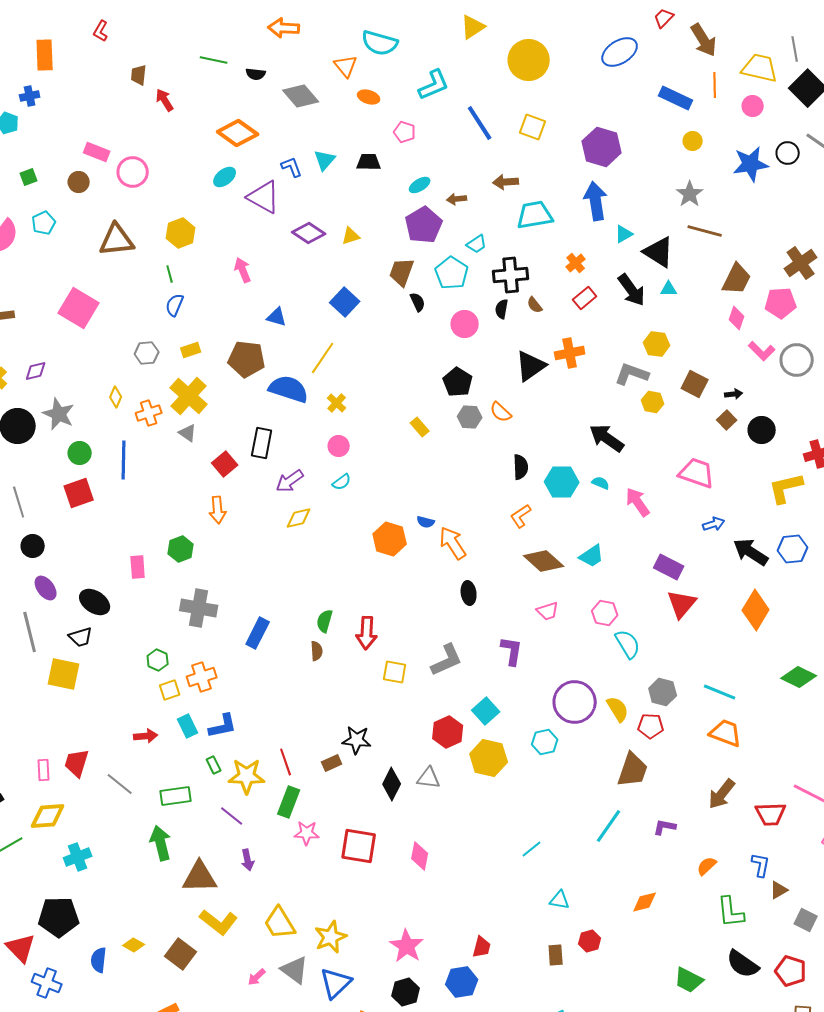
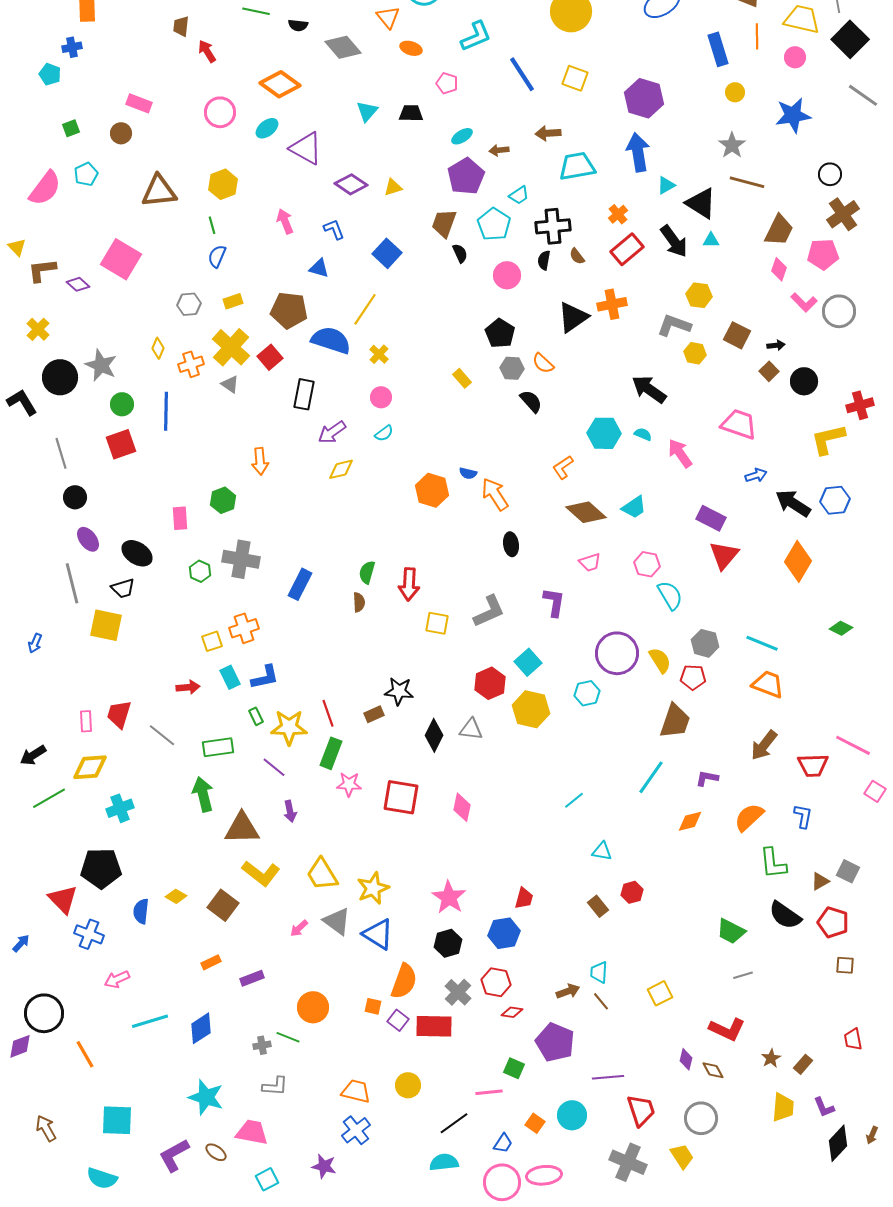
blue rectangle: (676, 98) -> (718, 49), turned 48
black circle: (788, 153) -> (830, 174), moved
blue L-shape: (292, 167) -> (334, 229), moved
pink circle: (133, 172) -> (220, 112), moved
red rectangle: (585, 298) -> (627, 249), size x1.4
purple diamond: (36, 371) -> (78, 284), moved, turned 55
red square: (225, 464) -> (270, 357), moved
black semicircle: (521, 467) -> (531, 401), moved, turned -40
green hexagon: (158, 660) -> (200, 571), moved
green diamond: (799, 677) -> (841, 628), size x0.7
orange semicircle: (707, 866) -> (749, 817), size x1.5
brown triangle: (779, 890) -> (820, 881), moved
orange diamond: (645, 902) -> (690, 821), moved
brown rectangle: (556, 955) -> (598, 906), turned -35
blue triangle: (336, 983) -> (378, 934), turned -44

